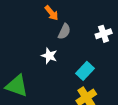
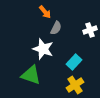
white star: (49, 56) -> (43, 49), size x1.5
green triangle: (17, 86) -> (31, 75), moved

